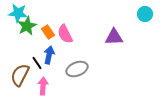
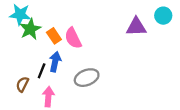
purple triangle: (114, 37) -> (136, 27), moved
black line: (37, 63) -> (42, 71), turned 56
brown semicircle: (20, 75) -> (22, 84), size x0.6

